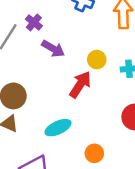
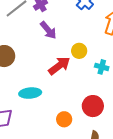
orange circle: (94, 153) -> (64, 119), moved

